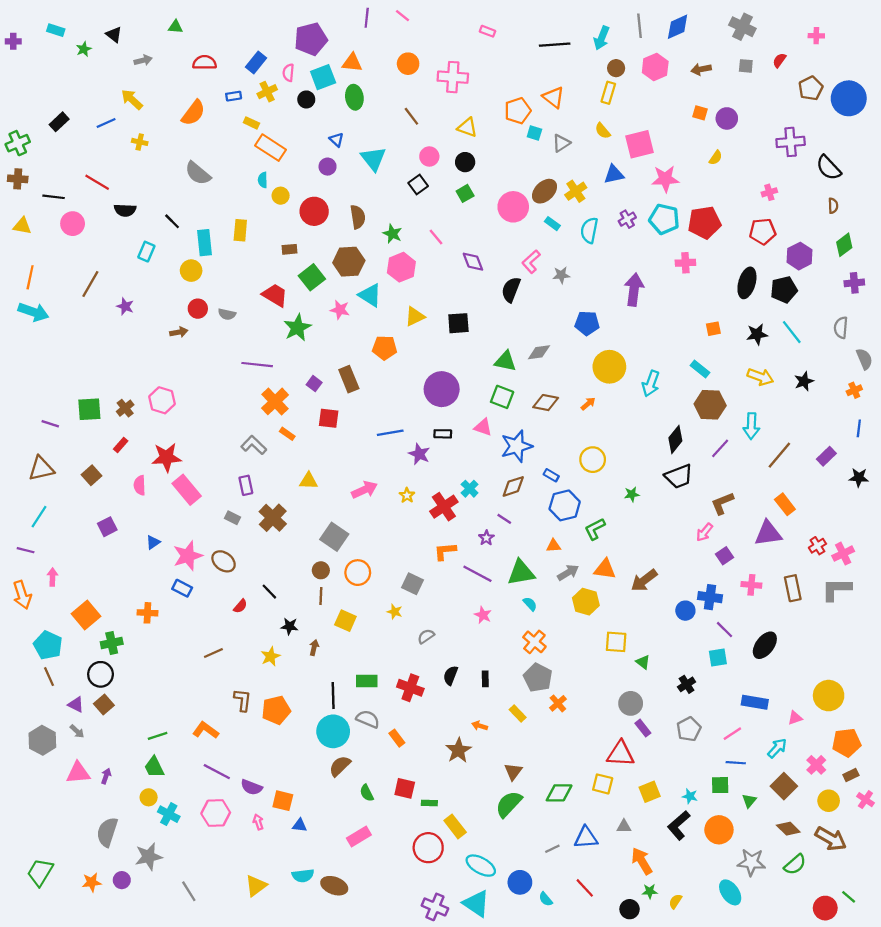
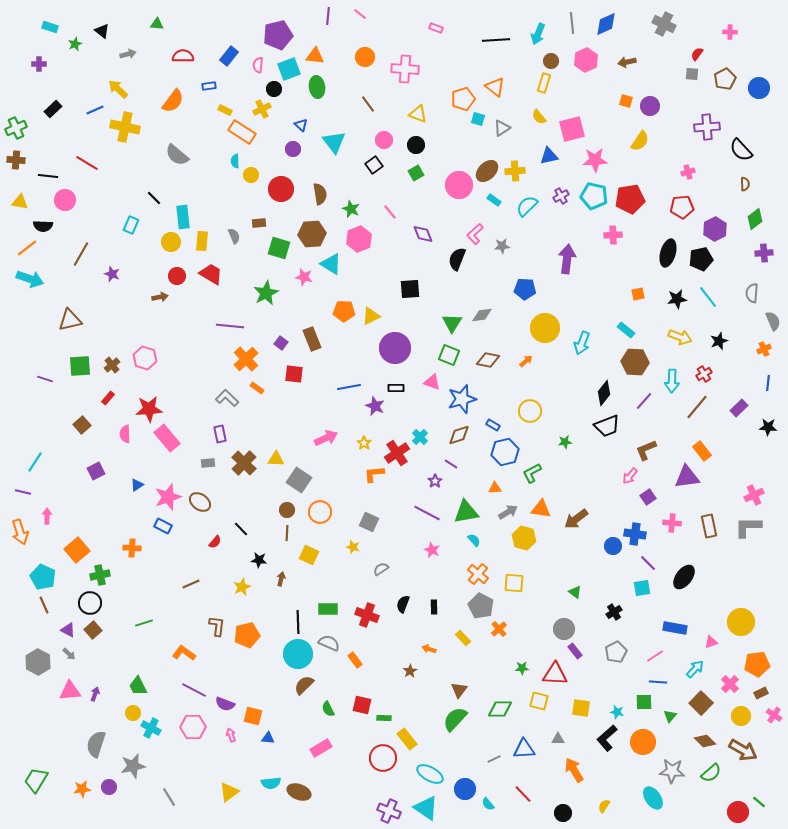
purple cross: (13, 41) -> (39, 64), moved
gray square: (746, 66) -> (692, 74), moved
yellow cross: (267, 92) -> (262, 109), moved
blue circle: (849, 98) -> (759, 88), size x0.7
yellow cross: (140, 142) -> (125, 127), size x2.0
yellow semicircle: (716, 158) -> (640, 141), size x1.5
yellow cross: (576, 191) -> (515, 171), turned 30
black semicircle: (125, 210) -> (43, 226), moved
yellow rectangle: (240, 230) -> (202, 241), moved
cyan semicircle: (589, 230) -> (527, 206), turned 35
orange line: (30, 277) -> (27, 248), turned 40
green square: (312, 277) -> (279, 248), turned -35
red trapezoid: (275, 295) -> (211, 274), moved
gray semicircle: (227, 314) -> (234, 236), moved, turned -126
yellow triangle: (415, 316) -> (371, 316), moved
green triangle: (505, 361) -> (452, 323), turned 50
brown triangle: (41, 469) -> (70, 320), moved
yellow triangle: (309, 481) -> (276, 459), moved
gray rectangle: (232, 518) -> (208, 463), turned -32
red cross: (817, 546) -> (704, 374), moved
orange L-shape: (445, 551) -> (374, 474), moved
yellow square: (616, 642) -> (514, 583), moved
green line: (158, 736) -> (144, 623), moved
brown star: (458, 750) -> (410, 671), size x0.6
yellow square: (650, 792) -> (581, 708), turned 30
green star: (650, 891) -> (522, 668), moved

